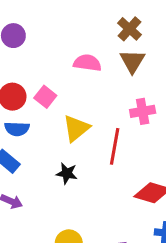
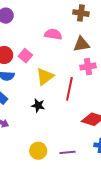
brown cross: (130, 29) -> (81, 13), turned -35
brown triangle: (132, 61) -> (81, 44), moved, turned 48

